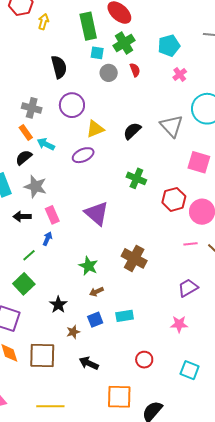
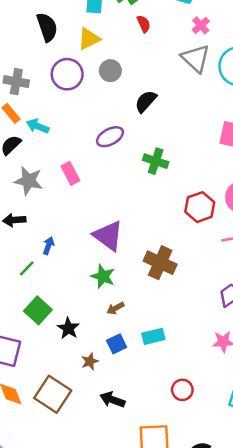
gray circle: (109, 73) -> (110, 71), moved
gray triangle: (172, 126) -> (196, 58), moved
yellow triangle: (95, 129) -> (89, 39), moved
purple ellipse: (83, 155) -> (110, 137), moved
red hexagon: (174, 199) -> (200, 207), moved
purple triangle: (97, 213) -> (108, 236), moved
pink rectangle: (52, 215) -> (70, 173), moved
green square: (24, 284) -> (38, 310), moved
brown square: (42, 356) -> (53, 394), turned 36

